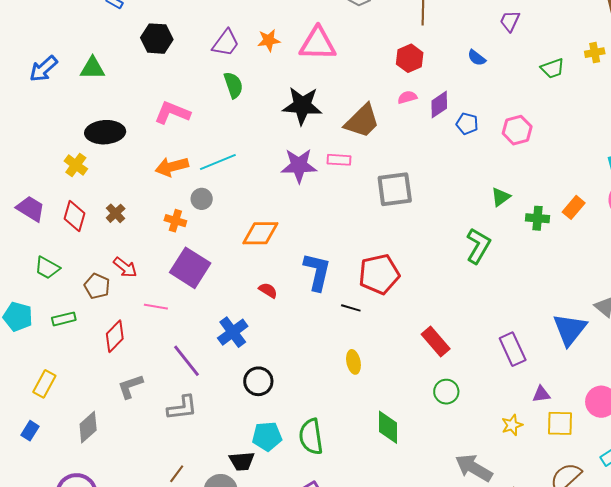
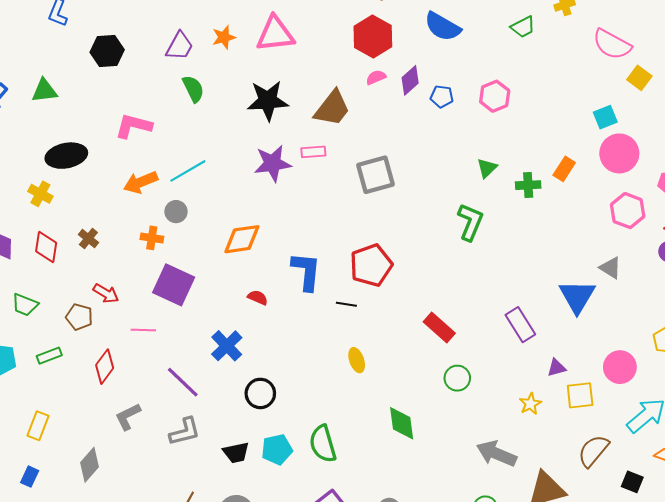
red hexagon: (410, 58) -> (373, 36), size x1.4
blue semicircle: (477, 58) -> (443, 27), size x1.8
black trapezoid: (242, 461) -> (236, 453), moved

